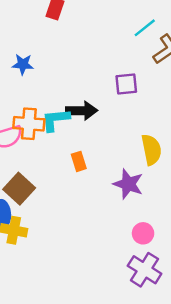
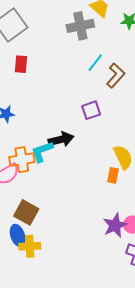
orange rectangle: (79, 161) -> (113, 175), moved, turned 42
purple star: (128, 184) -> (115, 225), moved, turned -30

